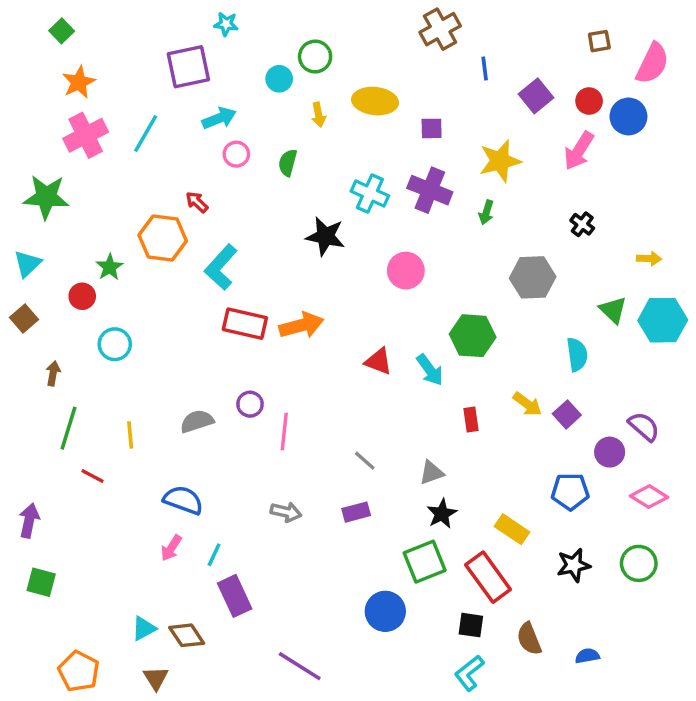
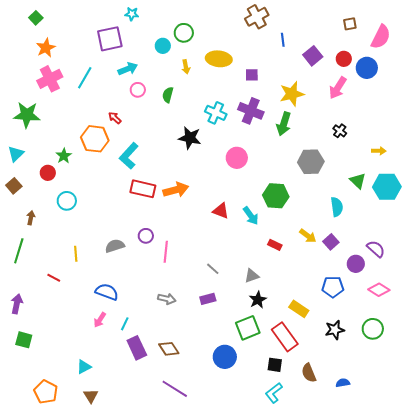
green arrow: (486, 212) -> (284, 124), size x1.6
red rectangle: (471, 420) -> (275, 245), turned -56
green line: (69, 428) -> (19, 251), moved
brown diamond: (187, 635) -> (169, 349), moved

